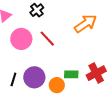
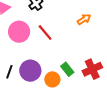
orange arrow: (86, 24) -> (84, 19), size x0.6
green rectangle: (71, 74) -> (67, 69), turned 48

